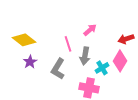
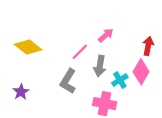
red arrow: (126, 39) -> (148, 46), turned 119
pink line: (68, 44) -> (80, 52), turned 63
purple star: (30, 62) -> (21, 92), moved

